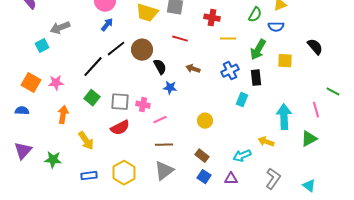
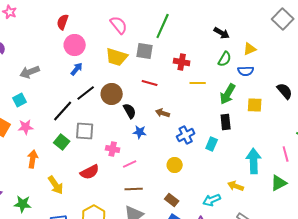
cyan square: (42, 46) -> (20, 100), moved
blue cross: (230, 71) -> (186, 135), moved
gray square: (120, 102) -> (85, 131), moved

